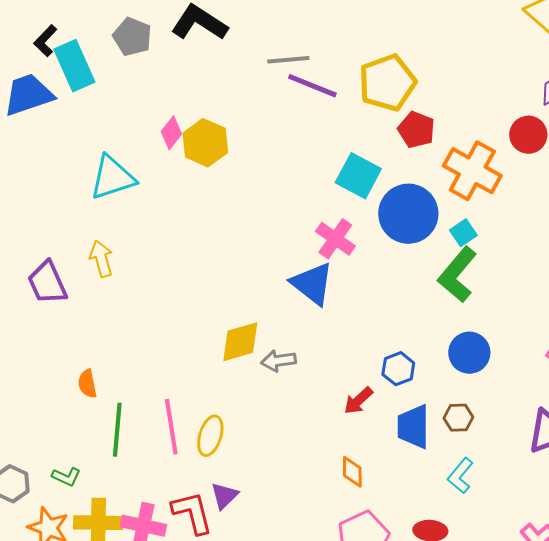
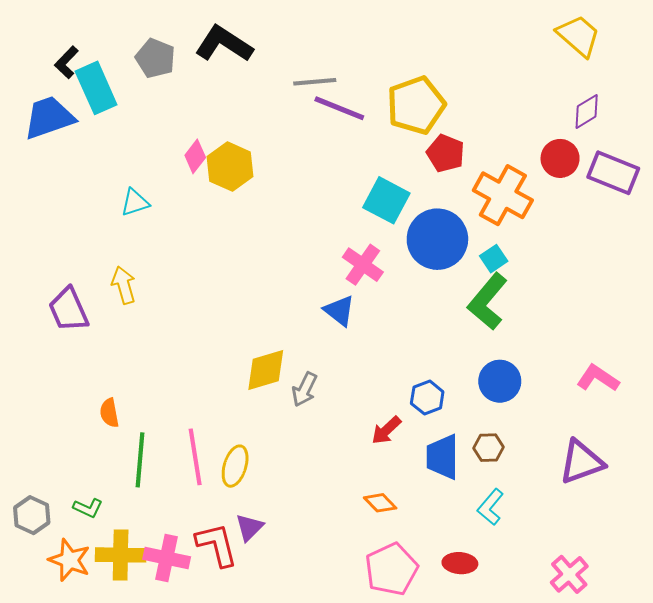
cyan triangle: (112, 178) -> (135, 202), size x0.6
blue triangle: (312, 284) -> (339, 311), size x0.7
gray arrow: (278, 361) -> (305, 389), turned -56
orange diamond: (352, 472) -> (380, 503), turned -44

